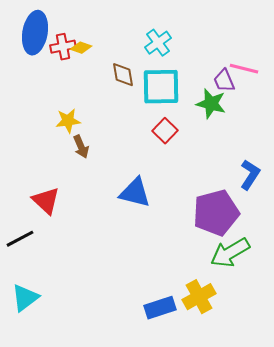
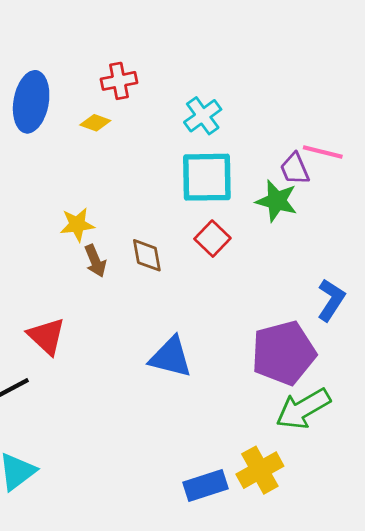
red cross: (63, 47) -> (119, 81), moved
brown diamond: (123, 75) -> (147, 255), moved
blue triangle: (135, 193) -> (171, 357), moved

